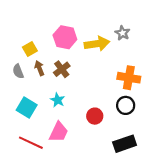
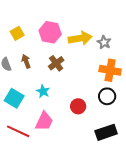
gray star: (122, 33) -> (104, 42), moved
yellow square: (30, 49) -> (17, 33), moved
brown cross: (62, 69) -> (56, 63), moved

